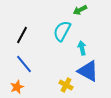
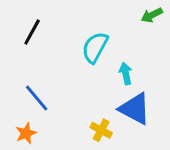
green arrow: (80, 10) -> (152, 15), moved
black line: (22, 35) -> (32, 32), moved

